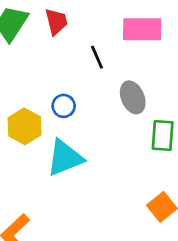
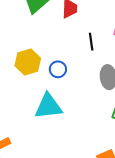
yellow hexagon: (25, 126) -> (28, 62), moved

